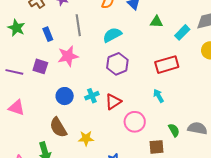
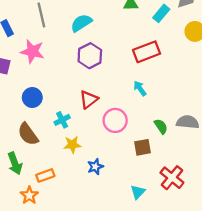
pink star: (68, 56) -> (32, 51), turned 30
cyan cross: (92, 96) -> (62, 120), moved
yellow star: (86, 138) -> (72, 145), moved

